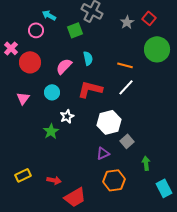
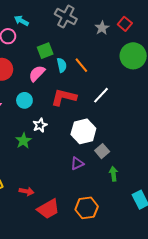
green square: (75, 30) -> (45, 51), moved
orange line: (125, 65) -> (81, 65), moved, turned 35
green arrow: (146, 163) -> (113, 174), moved
orange hexagon: (114, 180) -> (87, 208), moved

